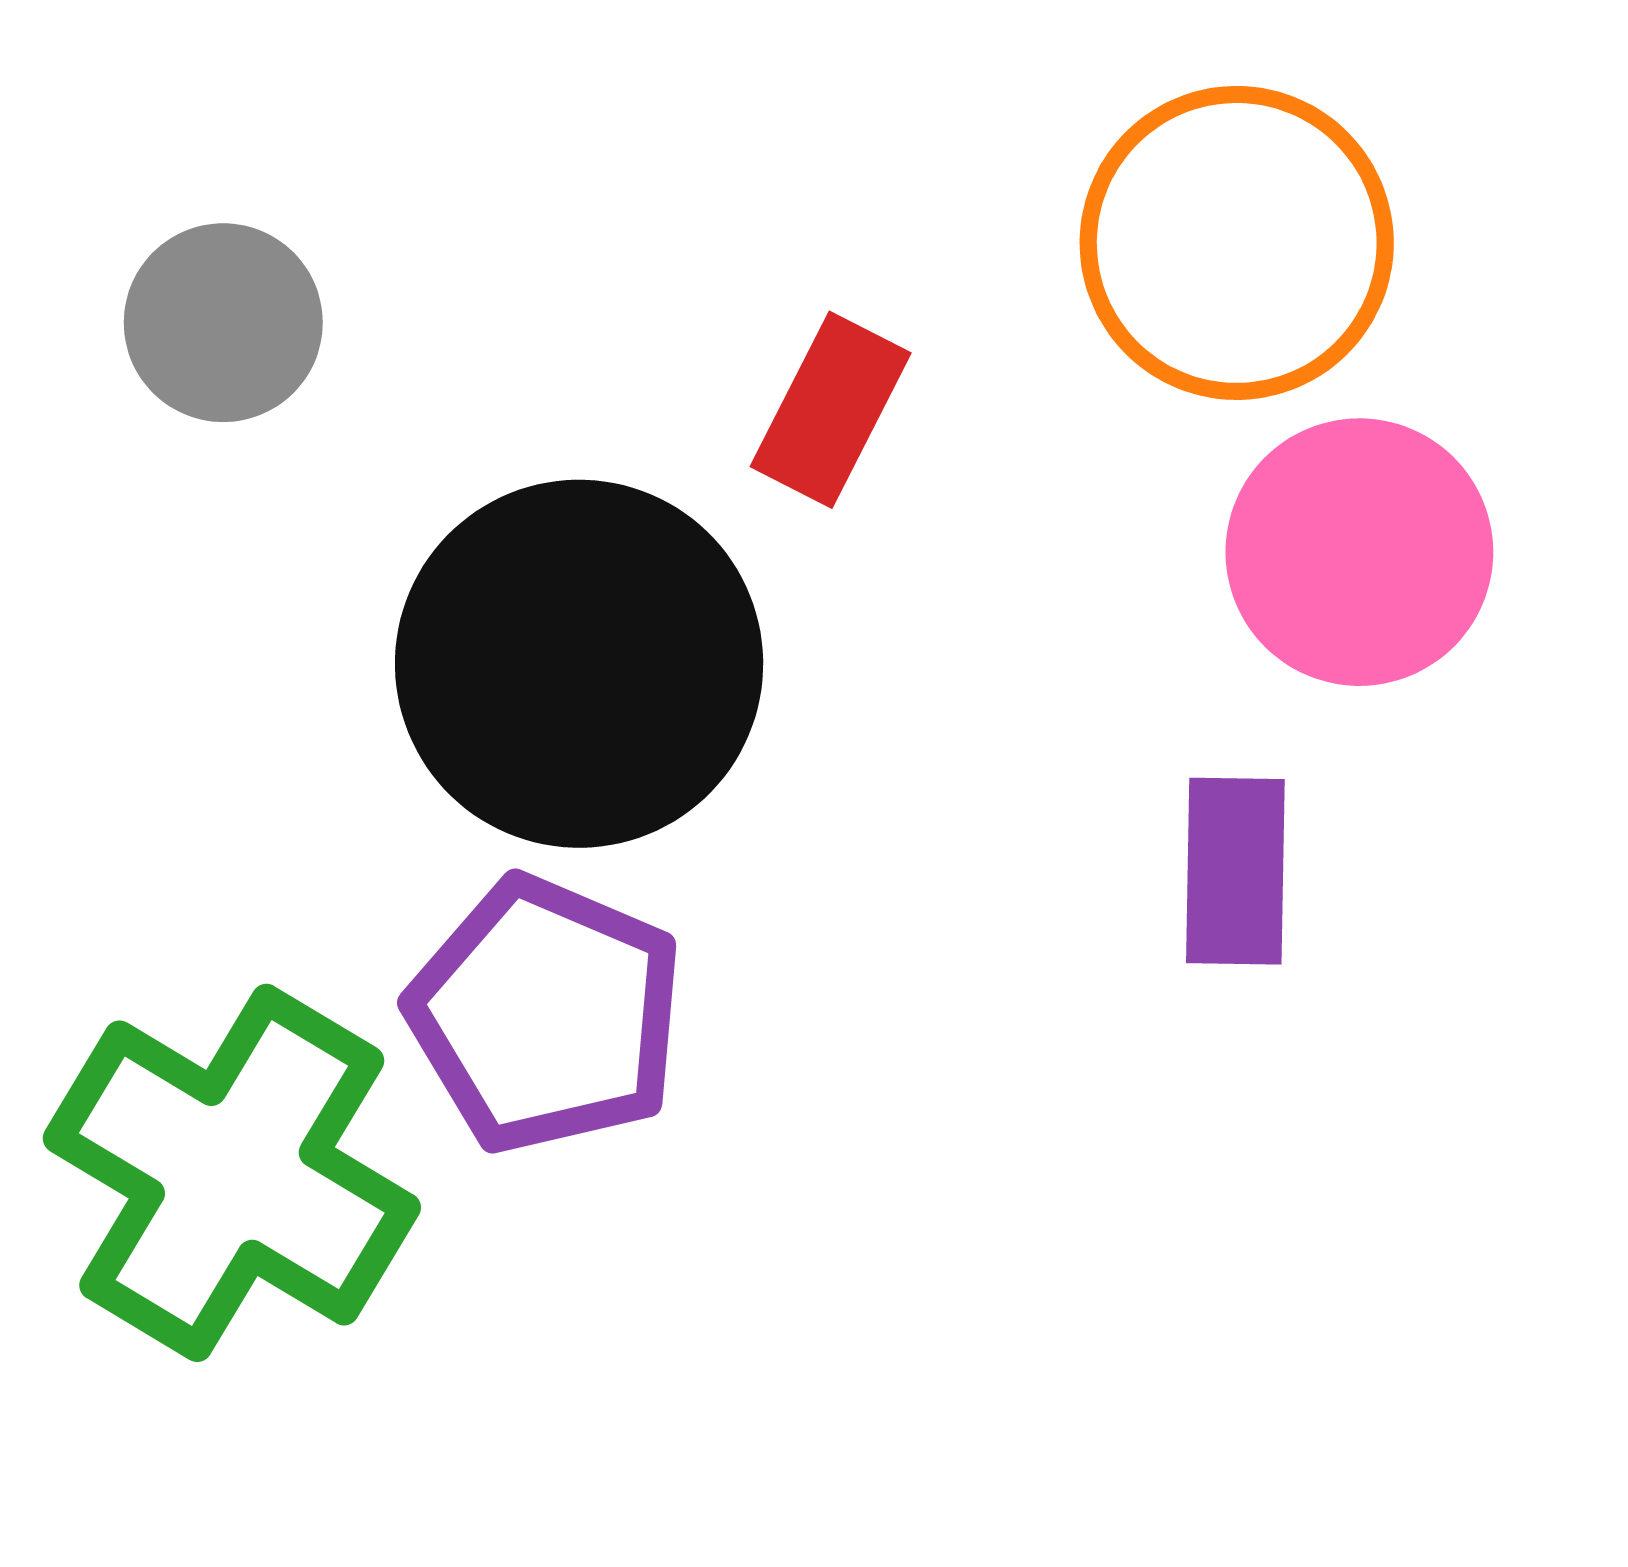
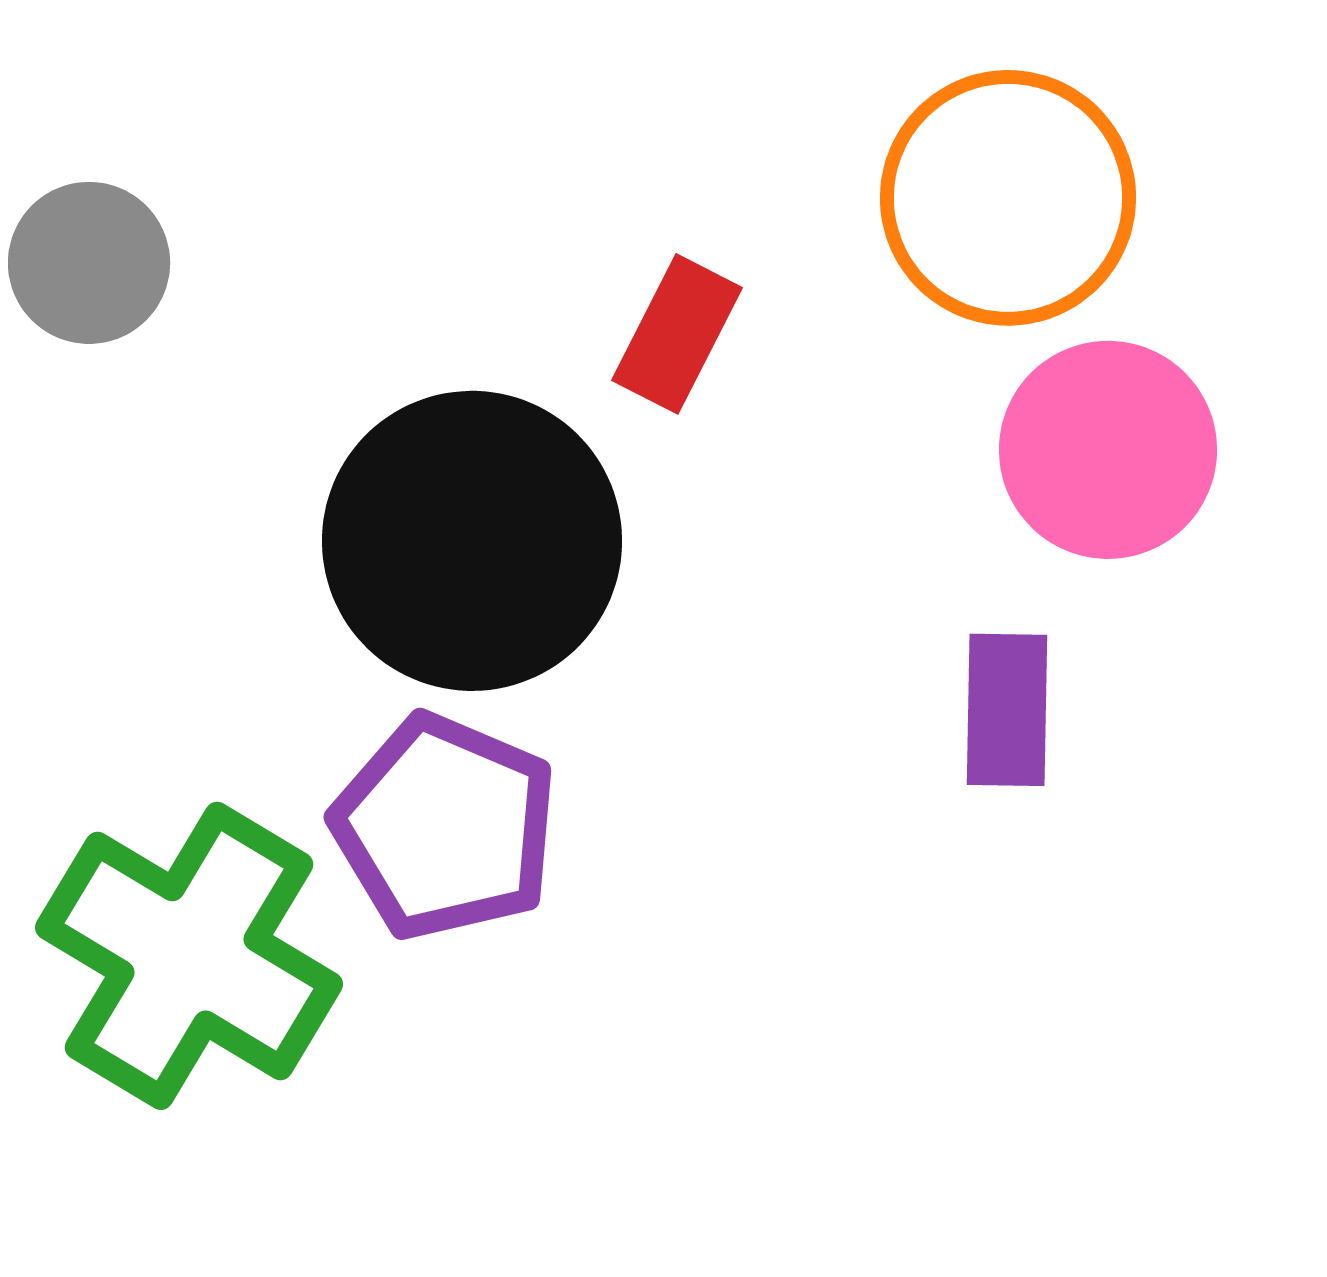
gray circle: (223, 323) -> (89, 263), moved

